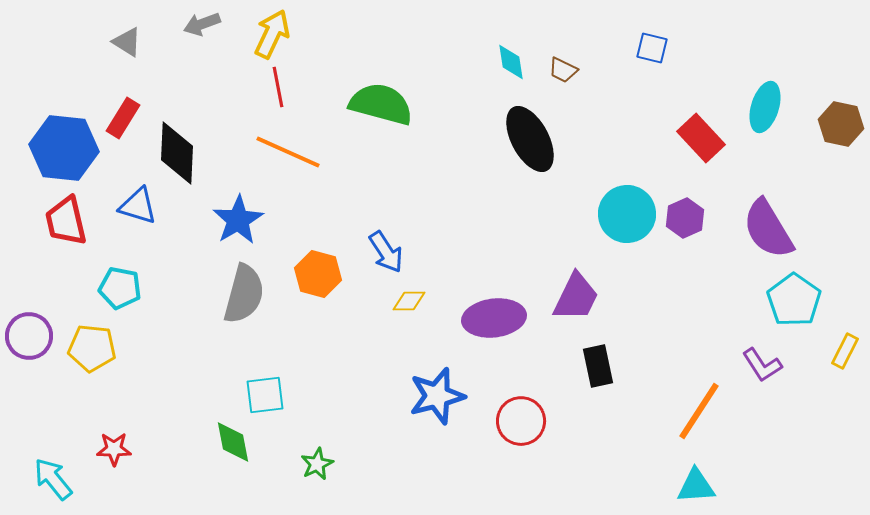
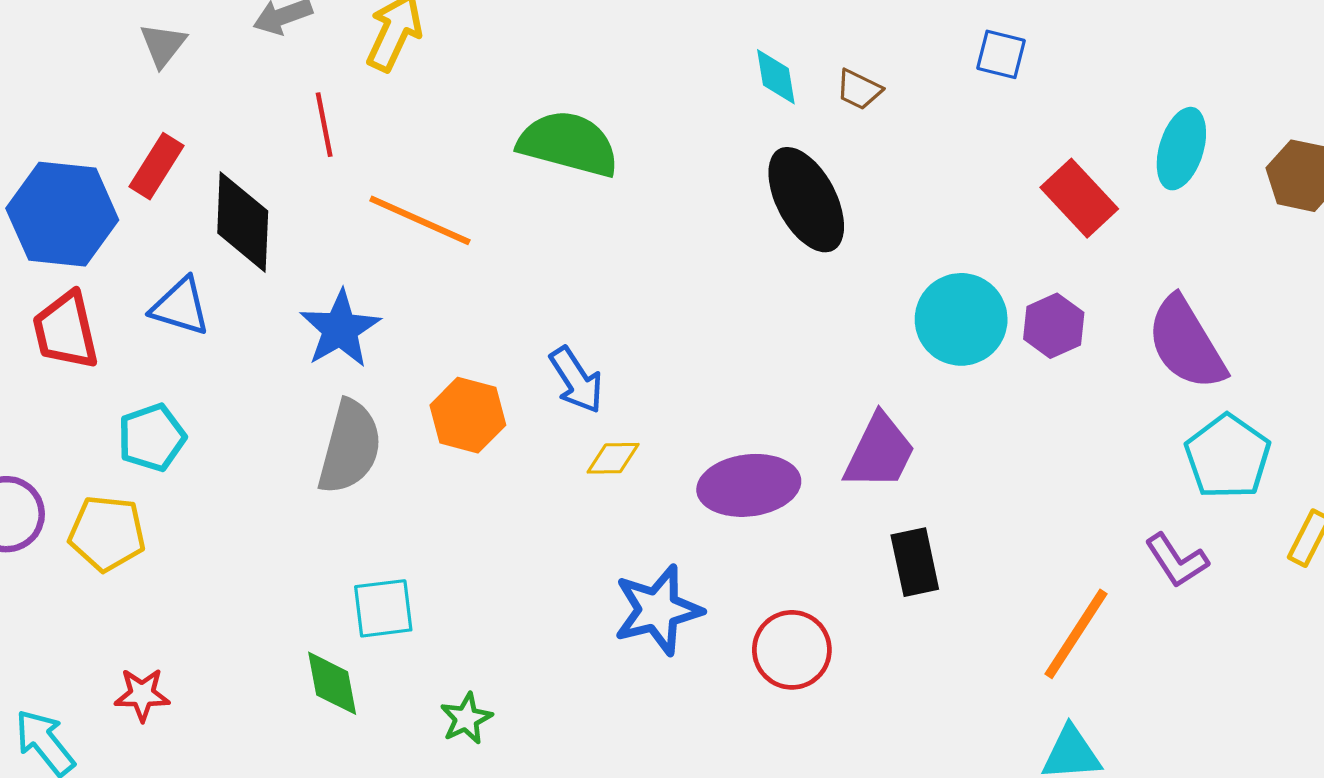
gray triangle: (127, 42) -> (163, 45), turned 36
red line: (278, 87) -> (324, 125), moved
cyan pentagon: (120, 288) -> (152, 438), turned -30

